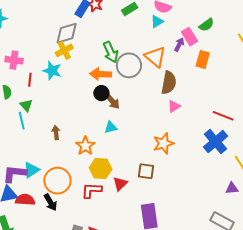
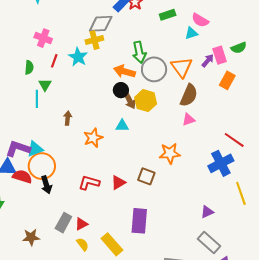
yellow hexagon: (101, 169) -> (146, 101), moved
orange circle: (57, 181) -> (42, 166), moved
purple triangle: (232, 188) -> (207, 212), moved, turned -32

